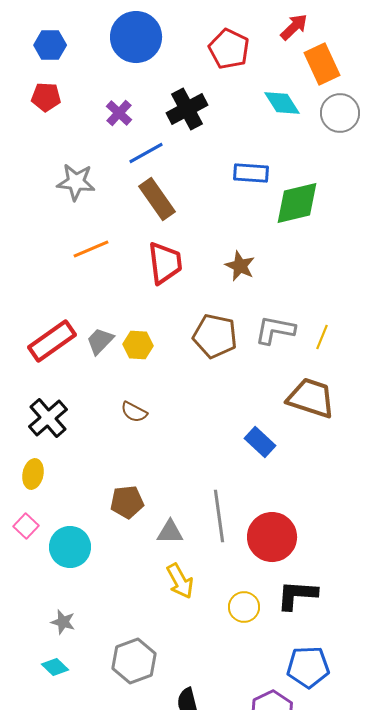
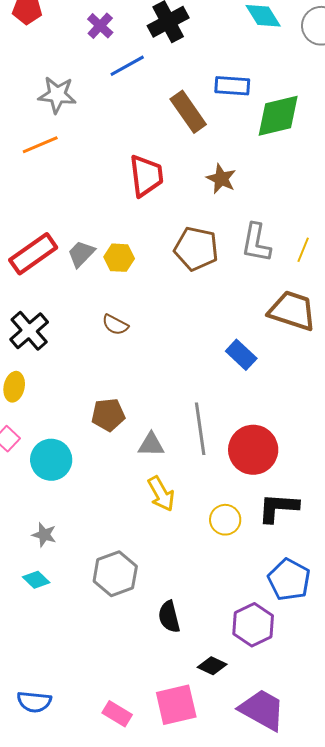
brown rectangle: (157, 199) -> (188, 112), moved
orange line: (91, 249) -> (40, 145), moved
gray L-shape: (275, 330) -> (256, 243), turned -90
blue pentagon: (308, 667) -> (289, 580), turned 30

